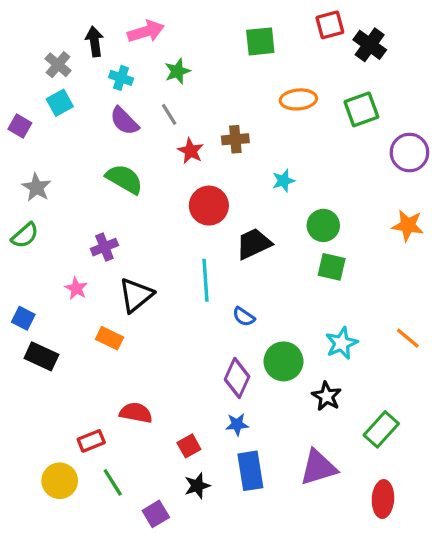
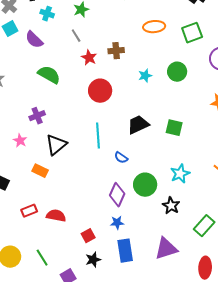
purple semicircle: (124, 121) -> (34, 40), moved
green circle: (323, 225) -> (177, 72), moved
black trapezoid: (254, 244) -> (138, 125), moved
red rectangle: (91, 441) -> (29, 211), moved

